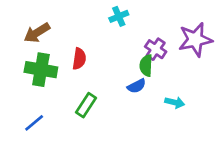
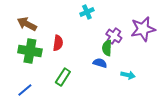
brown arrow: (37, 33) -> (27, 24), turned 60
blue semicircle: (137, 86) -> (100, 63), turned -136

